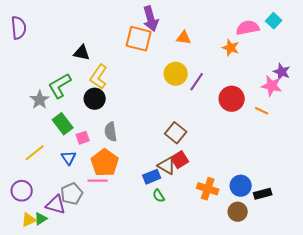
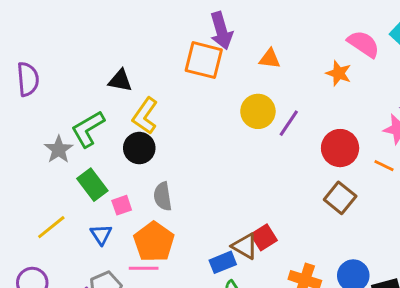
purple semicircle: (19, 28) -> (28, 79), moved
pink semicircle: (248, 28) -> (363, 44), turned 45
brown square: (176, 133) -> (340, 198), moved

